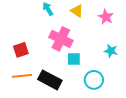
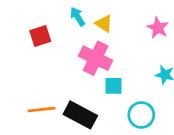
yellow triangle: (77, 11) -> (104, 24), moved
red square: (21, 50) -> (40, 36), moved

